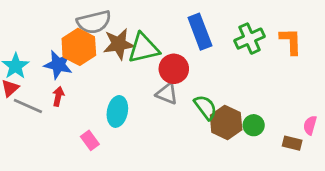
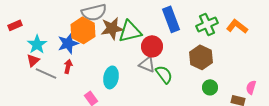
orange L-shape: (291, 41) -> (237, 26), turned -50
blue star: (58, 65) -> (68, 43), turned -30
green semicircle: (205, 107) -> (164, 74), moved
brown hexagon: (226, 122) -> (201, 57), moved

